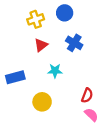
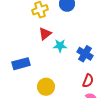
blue cross: (74, 43) -> (85, 54), moved
cyan star: (55, 71) -> (60, 46), moved

